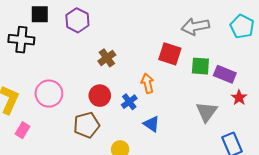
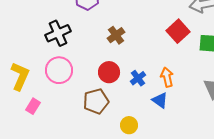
black cross: (21, 40) -> (58, 33), moved, turned -30
red square: (170, 54) -> (178, 31), turned 30
orange arrow: (148, 83) -> (167, 77), moved

